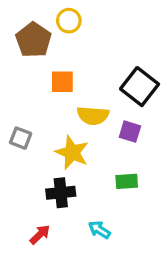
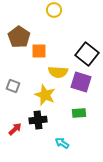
yellow circle: (69, 21) -> (54, 10), moved
brown pentagon: (33, 40) -> (19, 37), moved
purple square: (130, 132) -> (81, 82), size x1.5
red arrow: (40, 235) -> (15, 129), moved

